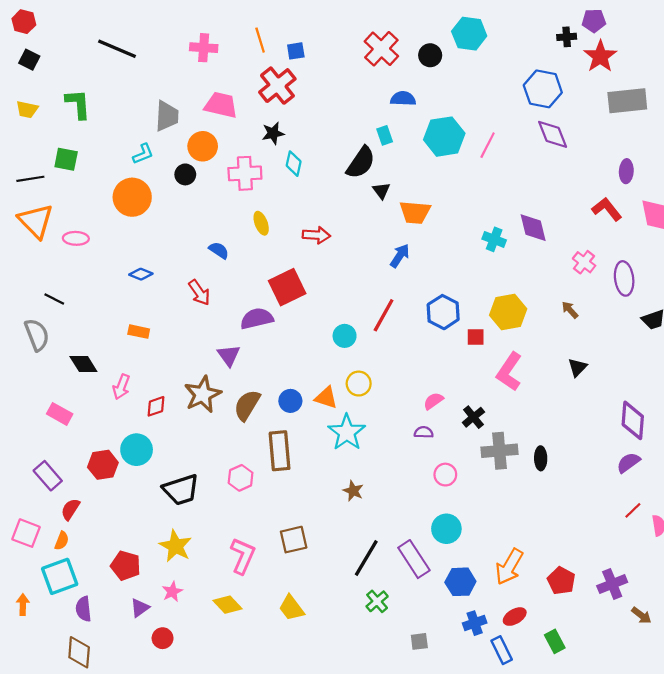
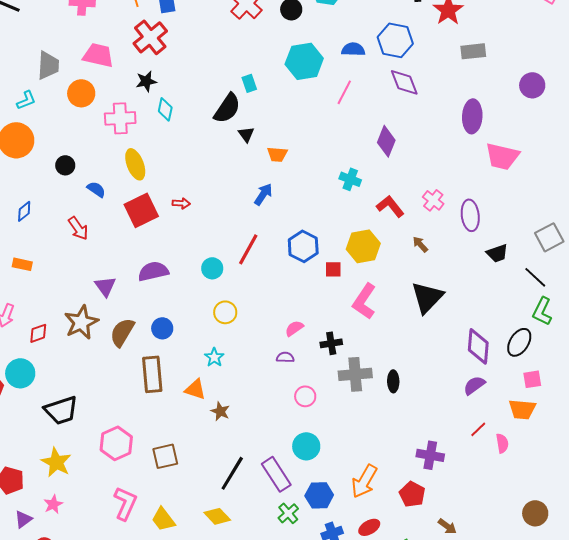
blue semicircle: (403, 99) -> (353, 49), moved
gray rectangle: (627, 101) -> (473, 51), size x0.7
cyan hexagon: (444, 137) -> (304, 61), moved
purple ellipse: (626, 171) -> (472, 116), size x1.5
black circle: (185, 174) -> (65, 165), moved
red L-shape: (607, 209) -> (390, 206), moved
orange trapezoid: (415, 212) -> (277, 154), size x0.7
yellow ellipse: (261, 223) -> (135, 164), size x1.4
purple diamond: (533, 228) -> (386, 141), moved, turned 36
red arrow: (316, 235) -> (181, 203), moved, size x0.7
blue diamond: (141, 274) -> (24, 211), turned -60
red square: (287, 287) -> (141, 210), moved
purple semicircle: (257, 319) -> (153, 271), moved
black triangle: (578, 367) -> (427, 297), size x1.8
orange triangle: (326, 398) -> (195, 389), moved
black cross: (473, 417) -> (331, 343), turned 30
cyan star: (347, 432) -> (214, 357), size x0.6
pink hexagon: (241, 478) -> (116, 443), moved, size x1.4
pink L-shape: (243, 556) -> (125, 503), moved
purple cross: (612, 584) -> (430, 455), moved, turned 32
green cross: (377, 601) -> (288, 513), moved
yellow diamond: (228, 605) -> (217, 516), moved
brown arrow: (641, 615) -> (447, 526), moved

